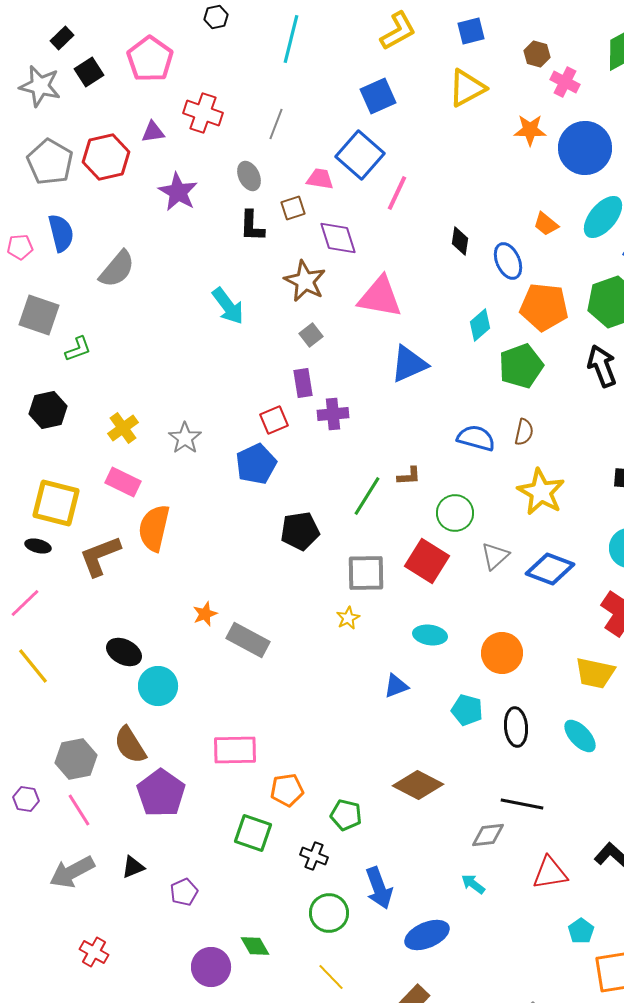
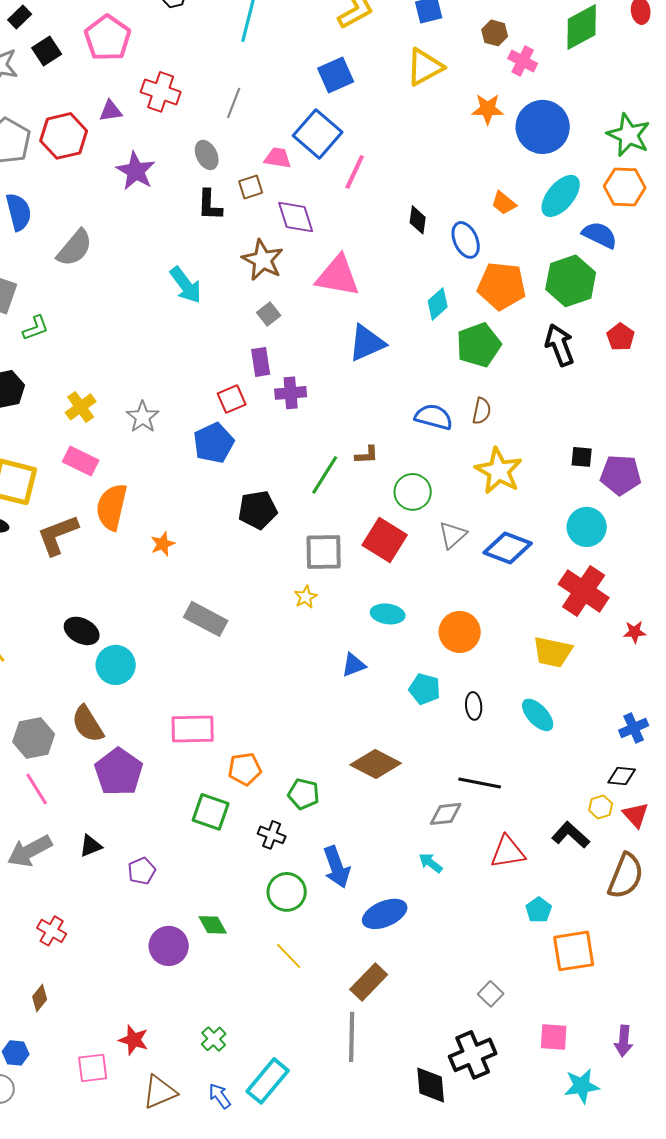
orange star: (205, 614) -> (163, 544), moved
black ellipse: (516, 727) -> (474, 706), size x0.7

